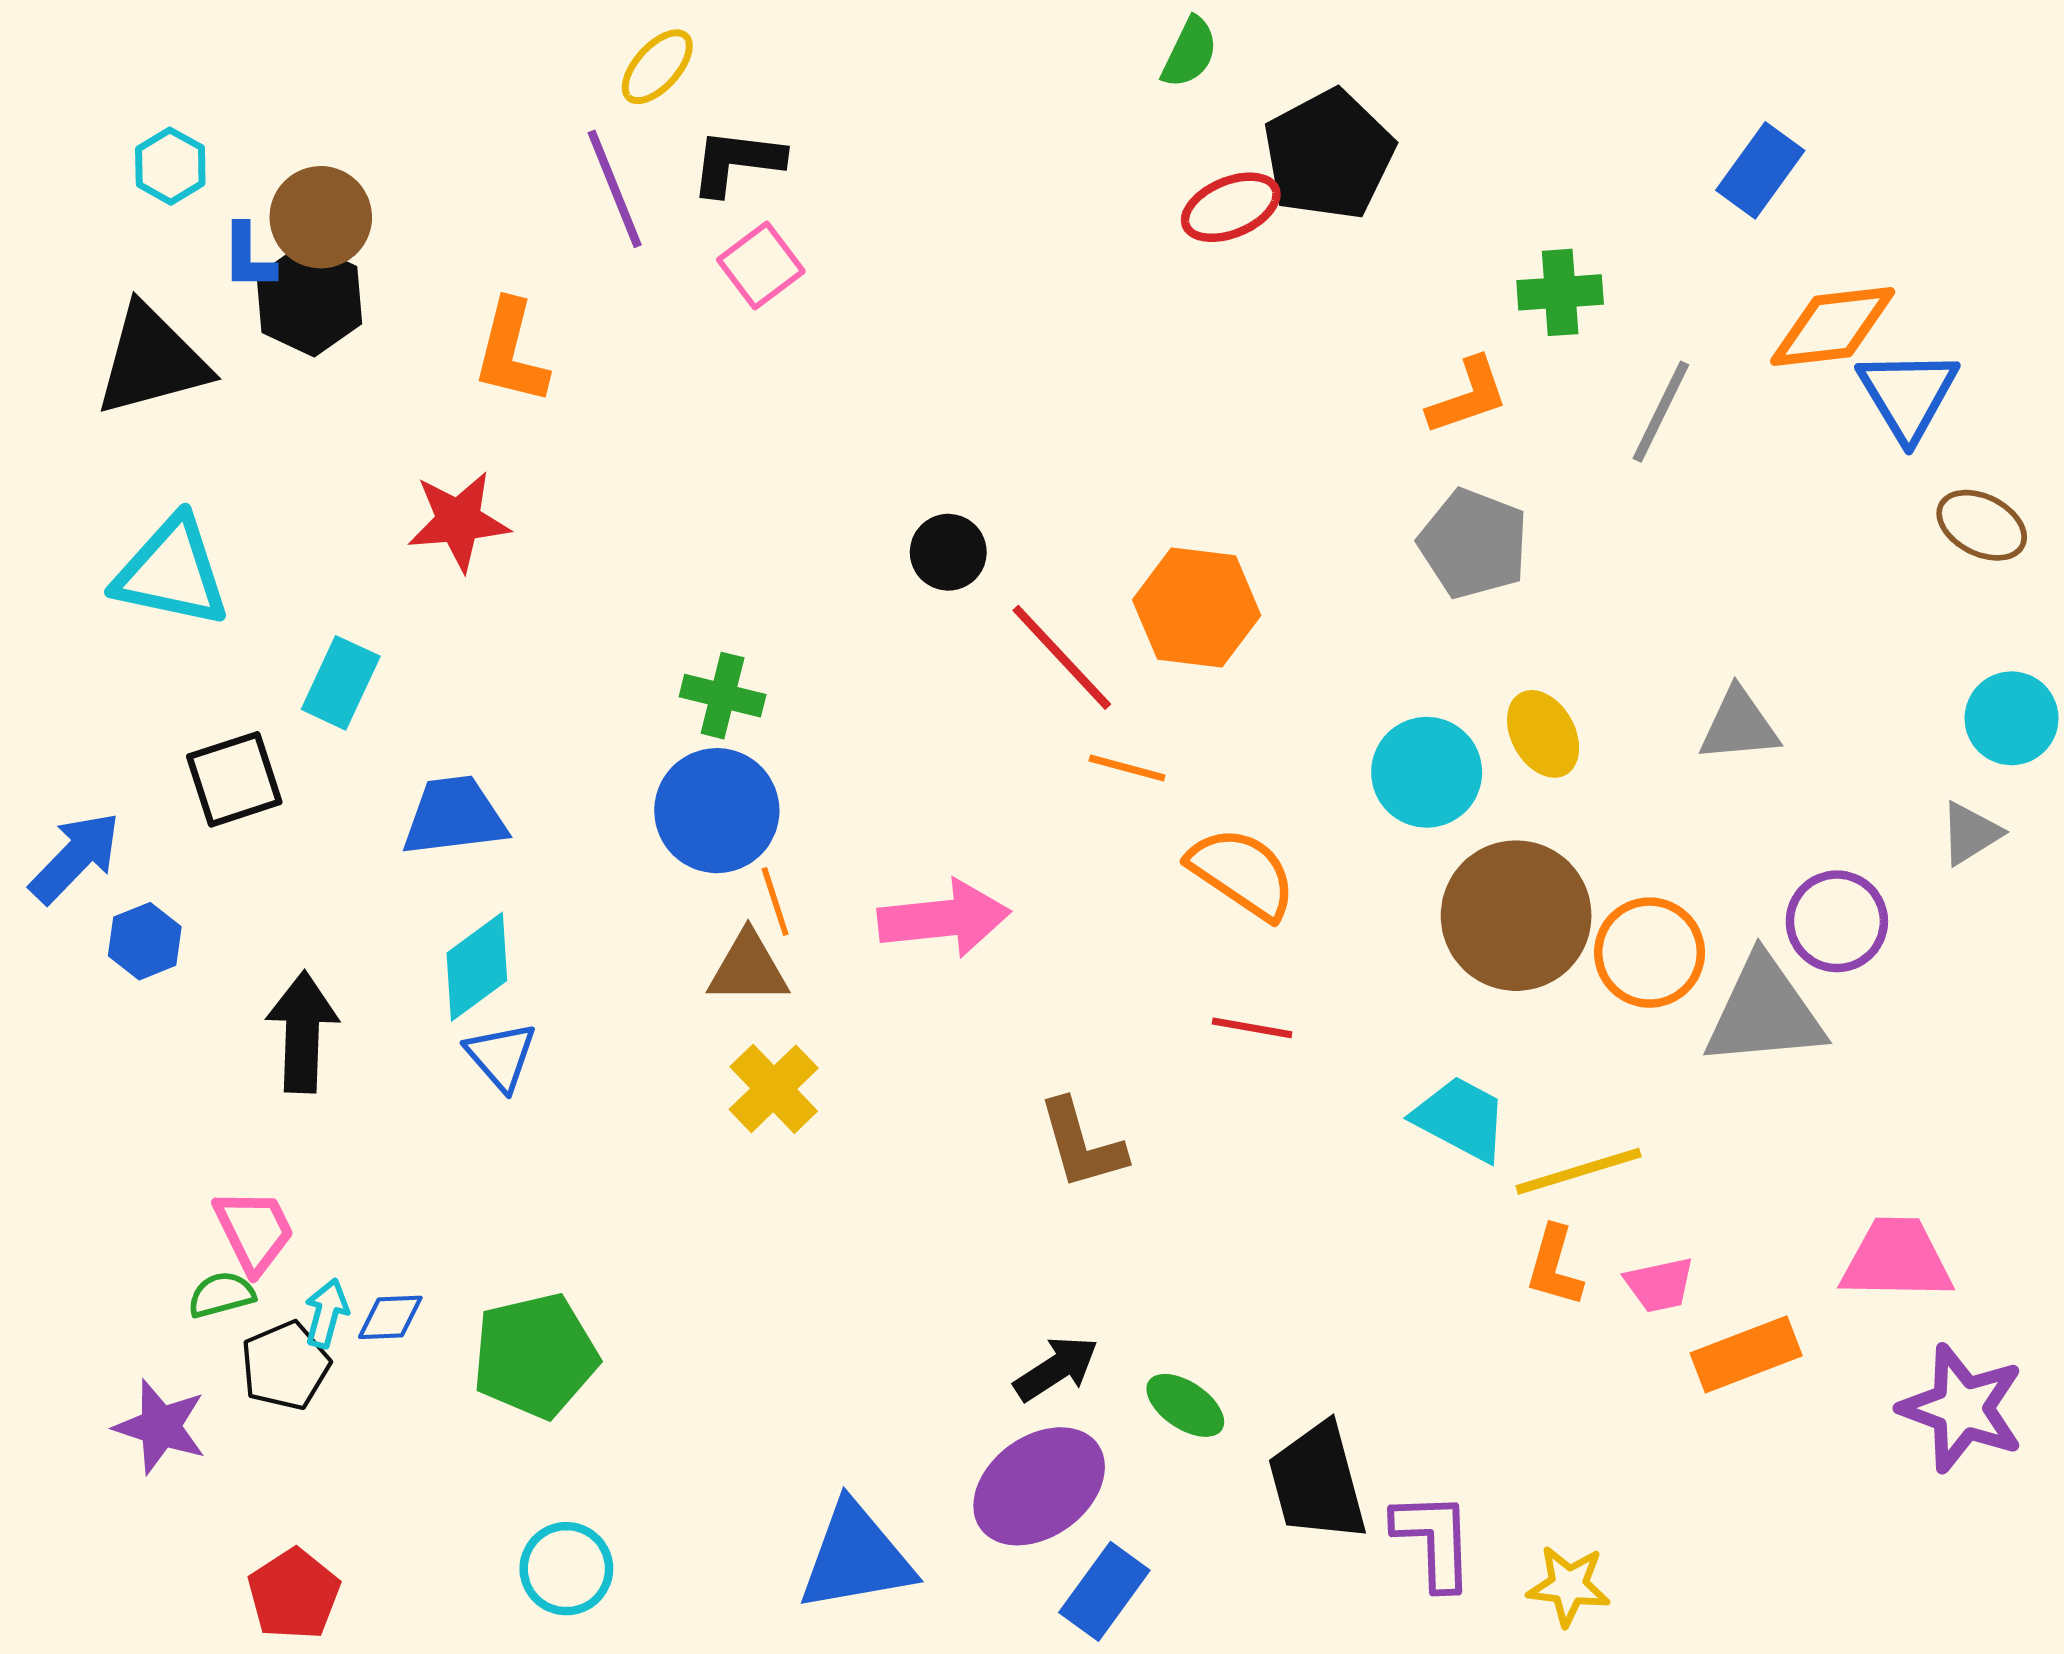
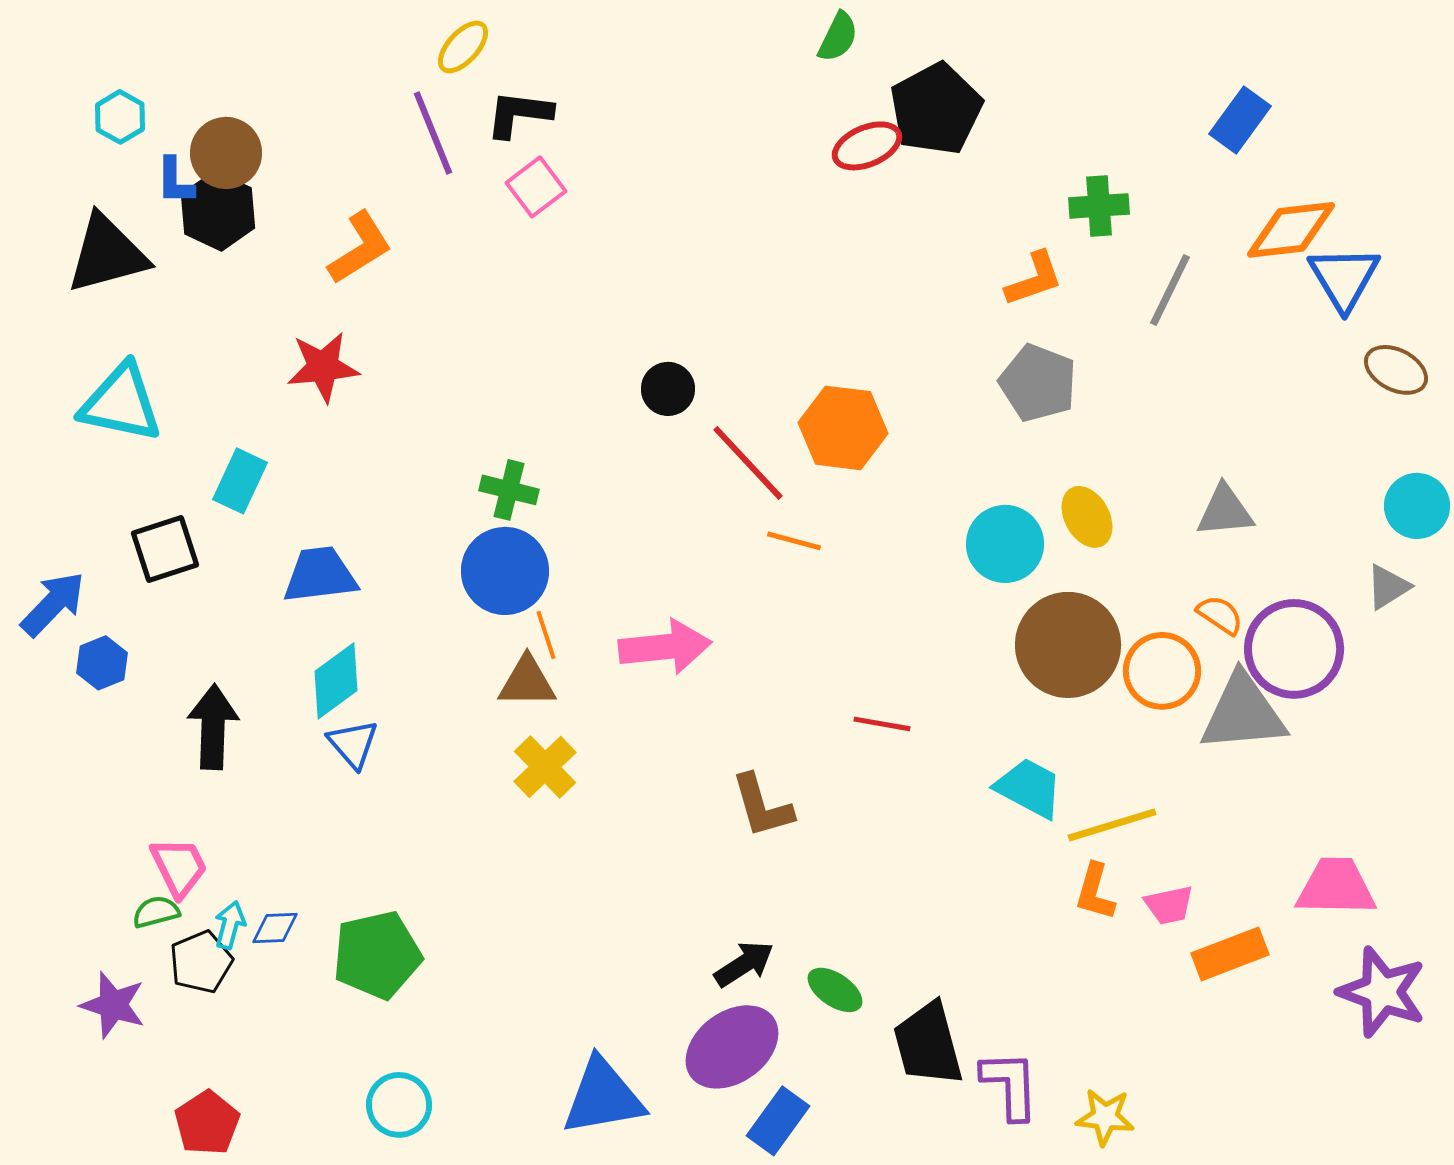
orange L-shape: (511, 352) -> (360, 248), turned -136
orange semicircle: (1242, 873) -> (1220, 615), moved, size x0.6
purple circle: (1837, 921) -> (1294, 649), size x1.4

